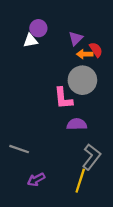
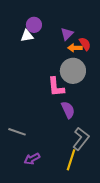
purple semicircle: (77, 124) -> (68, 110), turned 66

